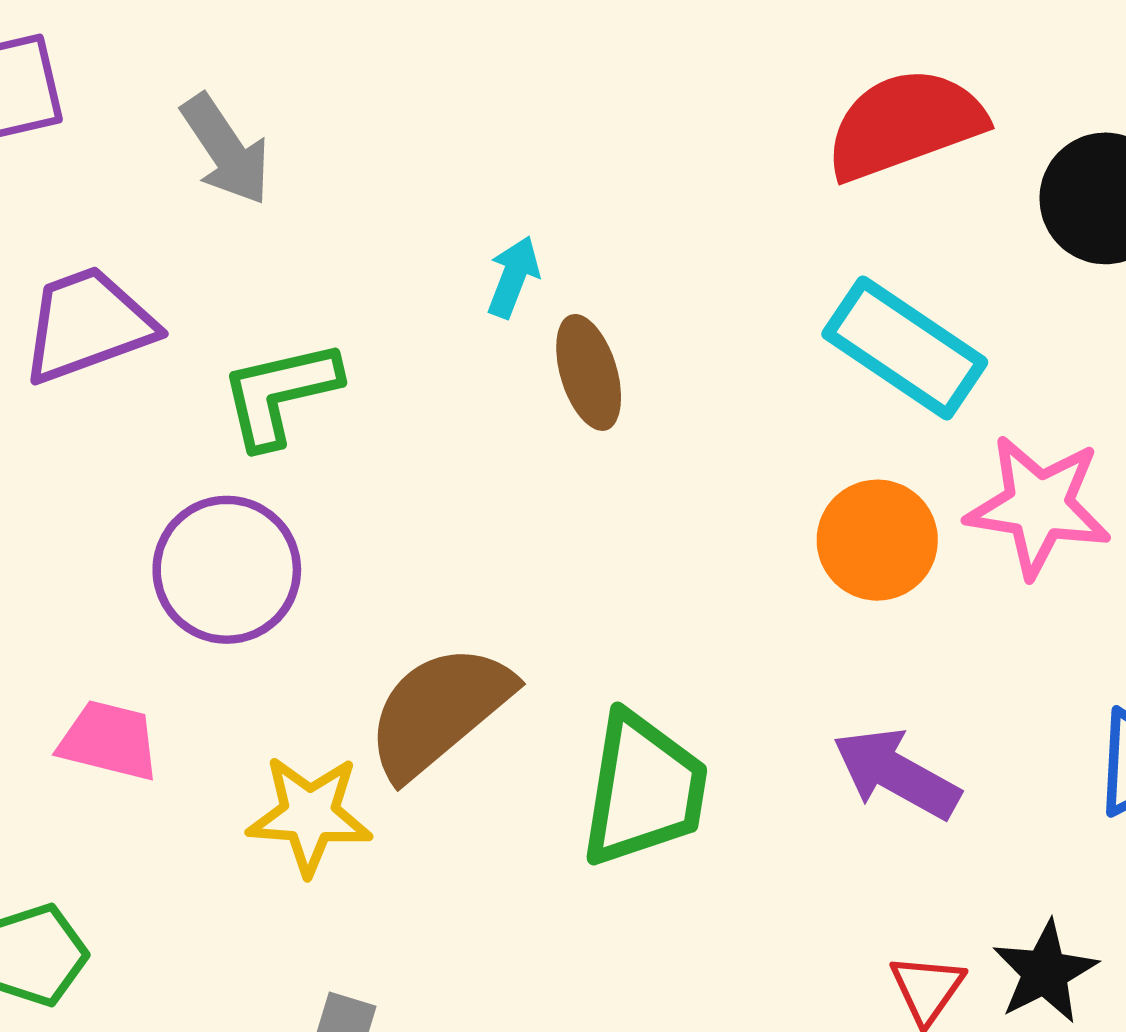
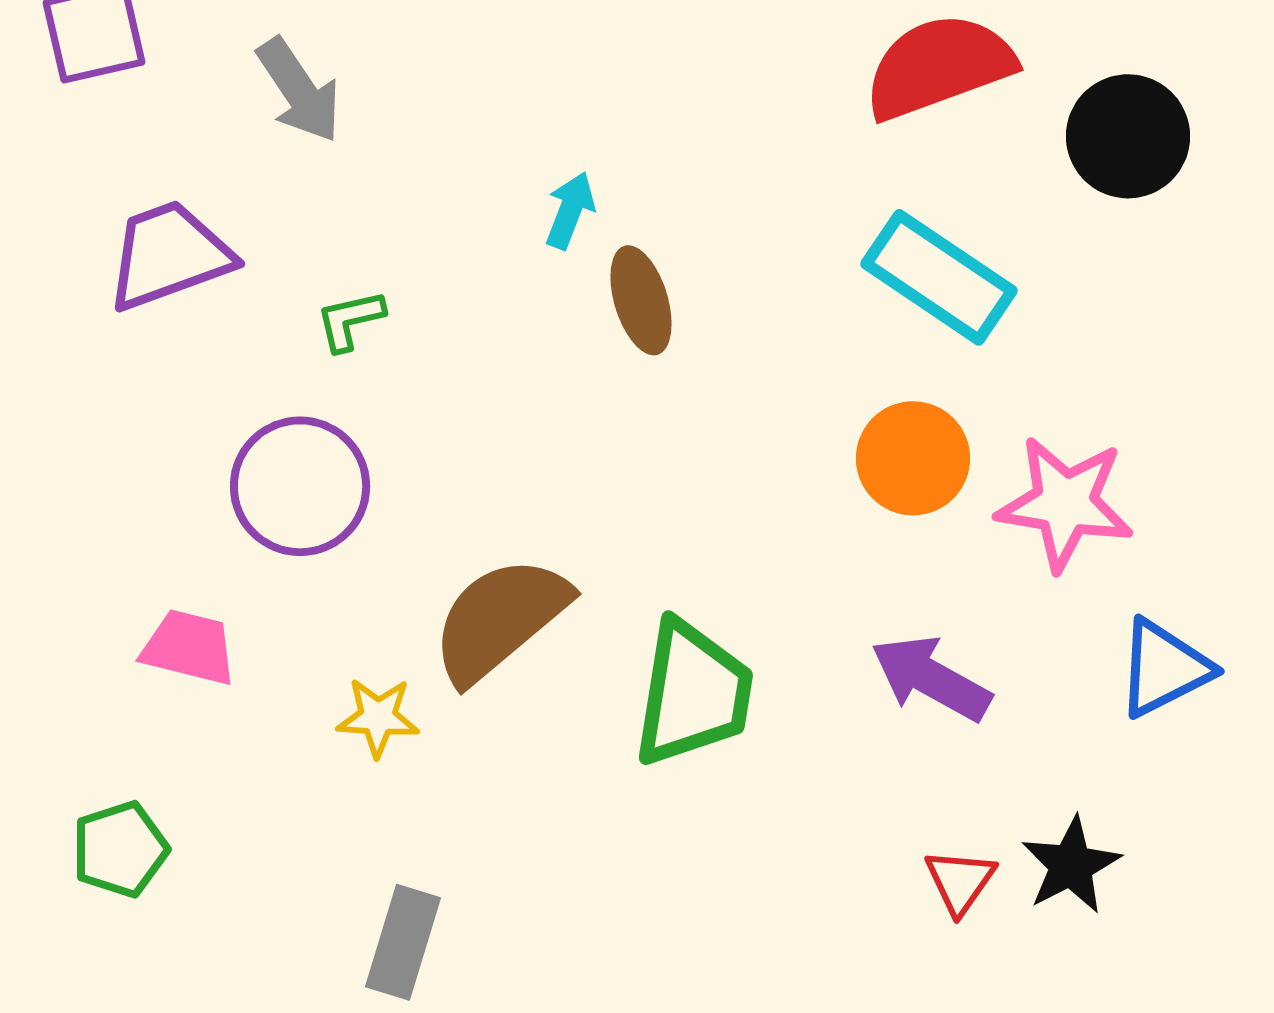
green L-shape: (280, 394) -> (350, 320), size x0.6
pink star: (1039, 506) -> (1065, 503), moved
yellow star: (310, 815) -> (378, 717), size x0.7

